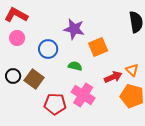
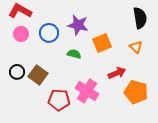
blue circle: (48, 49) -> (49, 33), moved
green semicircle: (75, 66) -> (74, 54), moved
orange triangle: (132, 70) -> (136, 47), moved

